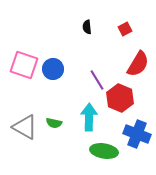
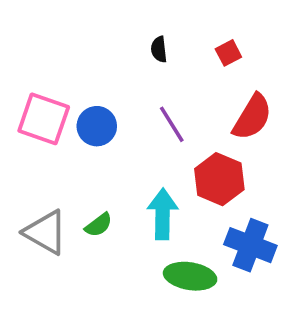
purple line: (97, 80) -> (172, 124), moved
green semicircle: (54, 123) -> (99, 225), turned -49

